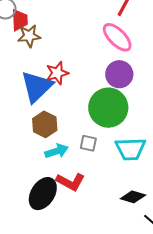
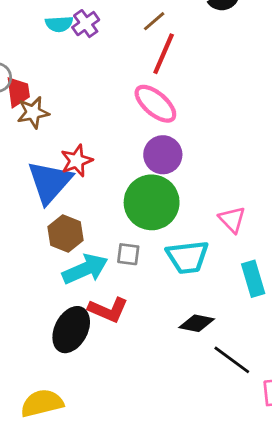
cyan arrow: (57, 151) -> (85, 269), size x1.4

